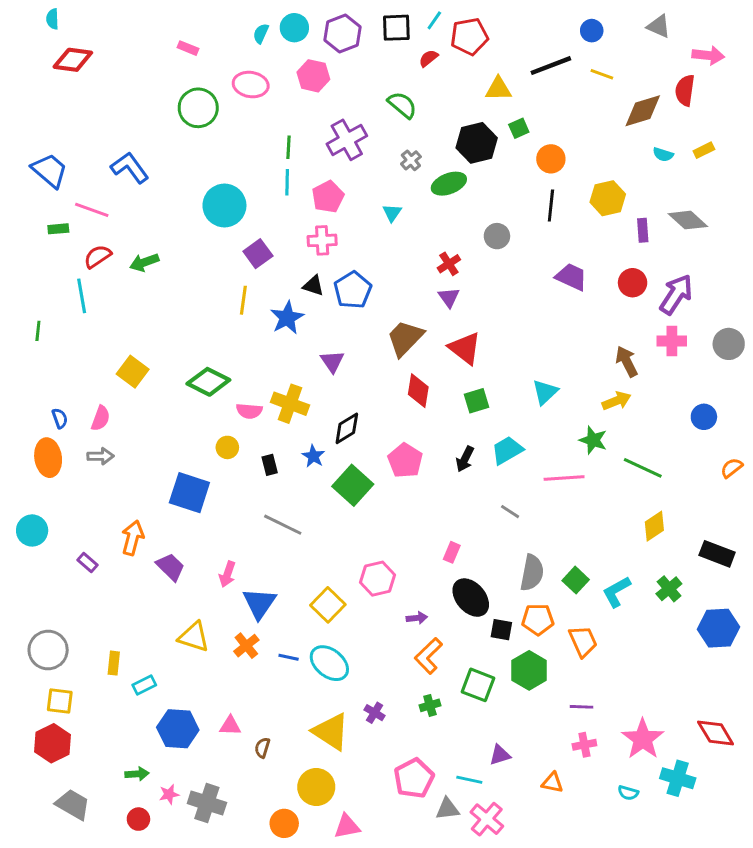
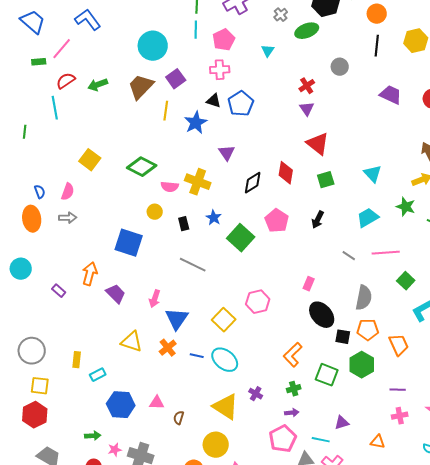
pink line: (92, 210) -> (62, 49), turned -70
brown trapezoid: (405, 338) -> (141, 87), moved
cyan triangle: (545, 392) -> (373, 174), turned -30
black diamond: (347, 428) -> (253, 183), moved
cyan trapezoid: (507, 450) -> (368, 218), moved
pink line: (564, 478) -> (386, 253), moved
green square: (576, 580) -> (406, 281), moved
purple arrow: (417, 618) -> (292, 413), moved

